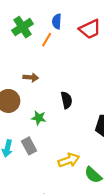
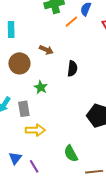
black semicircle: (66, 100) -> (72, 69), moved
yellow arrow: (69, 160) -> (35, 130), moved

